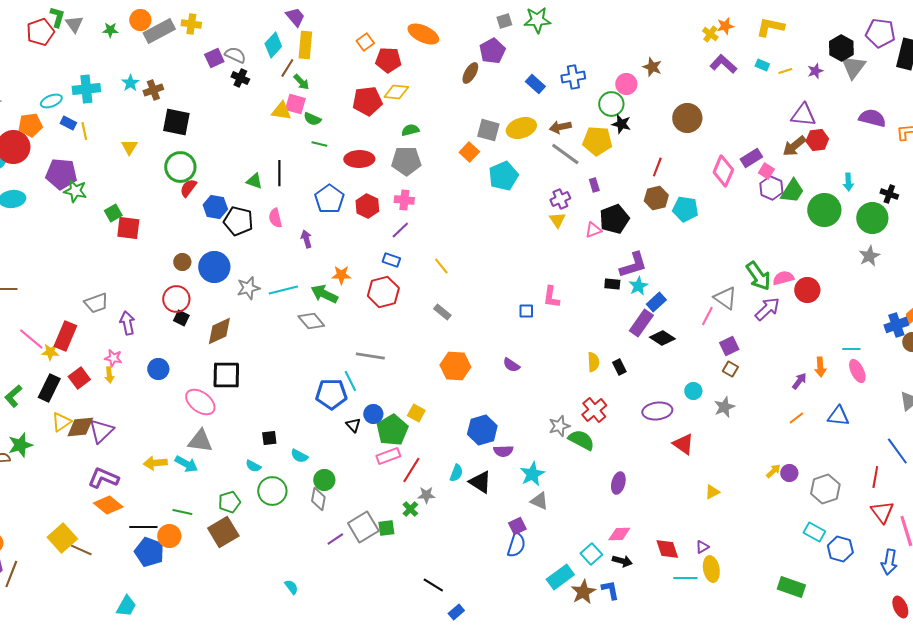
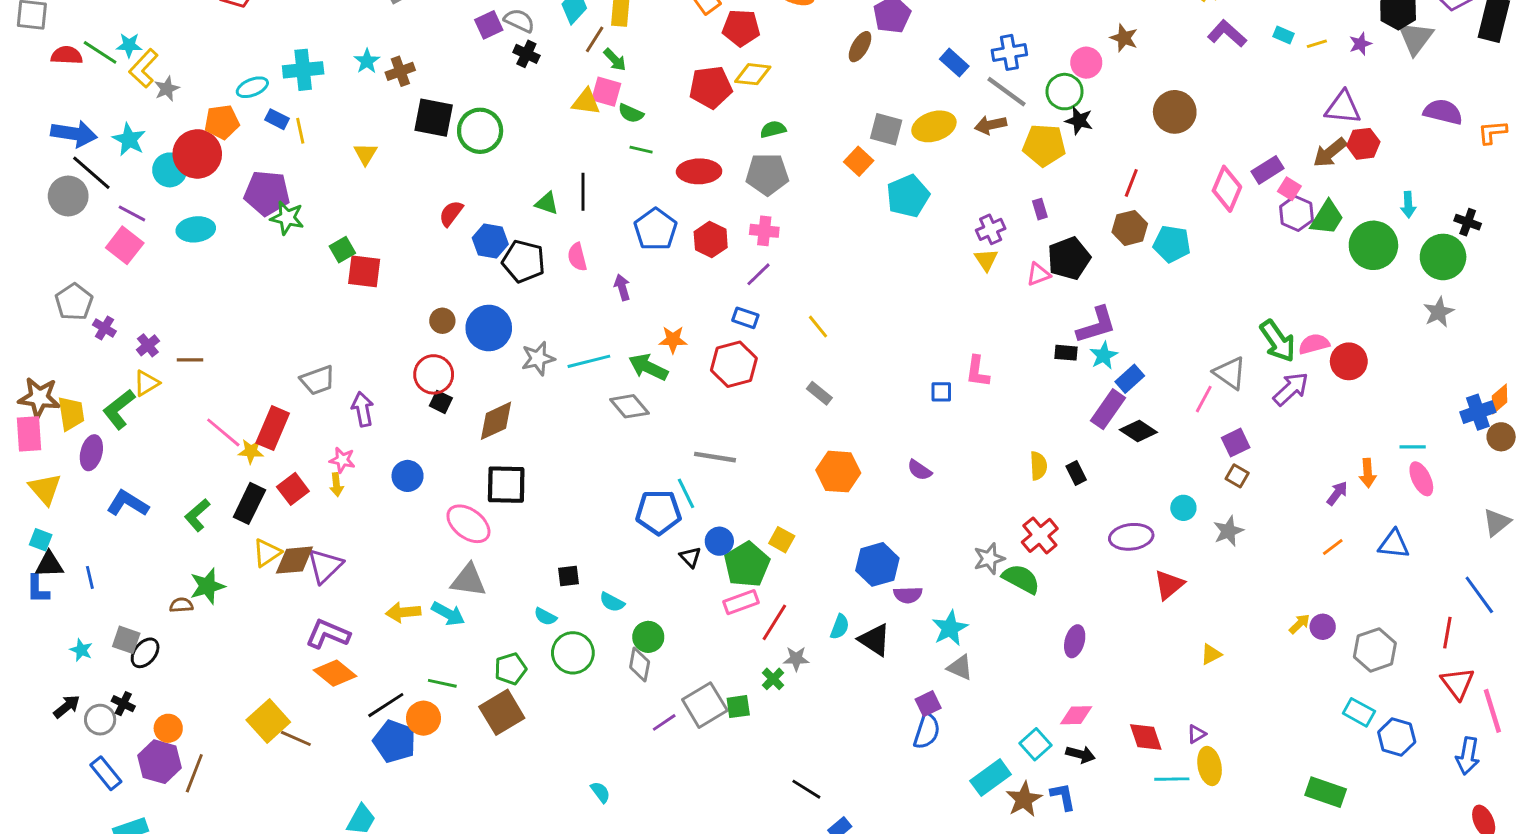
gray line: (565, 154) -> (1007, 92), moved
green circle: (180, 167) -> (480, 131), moved
red triangle: (683, 444) -> (1169, 585), turned 45
black line: (143, 527) -> (386, 705), turned -32

